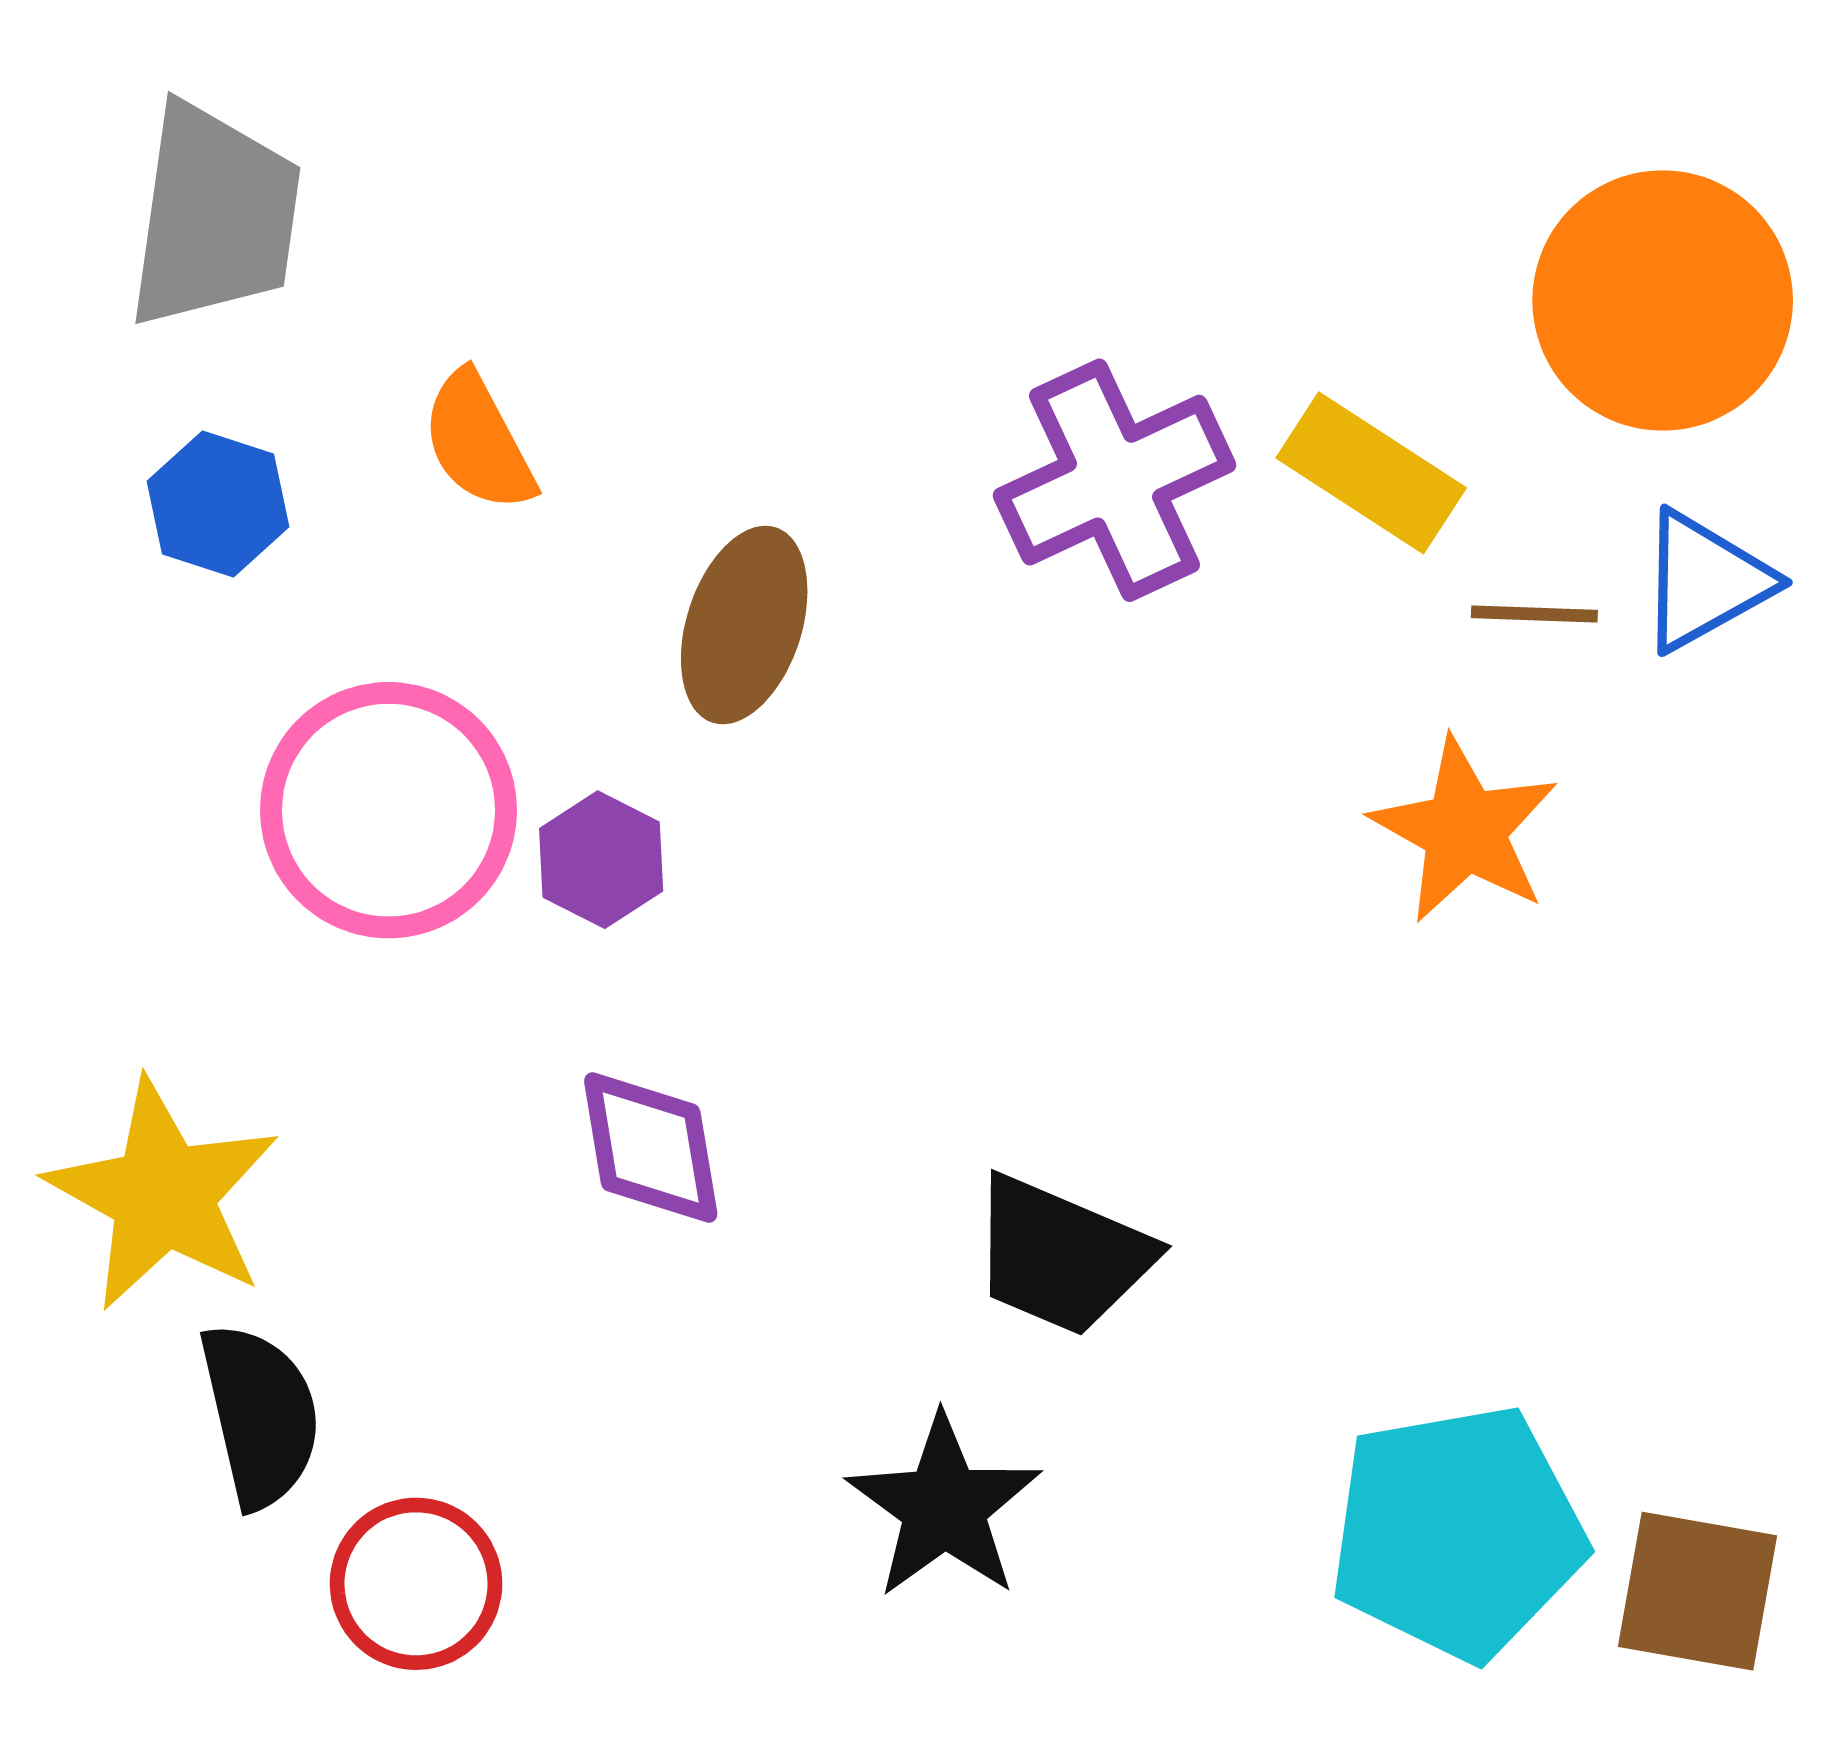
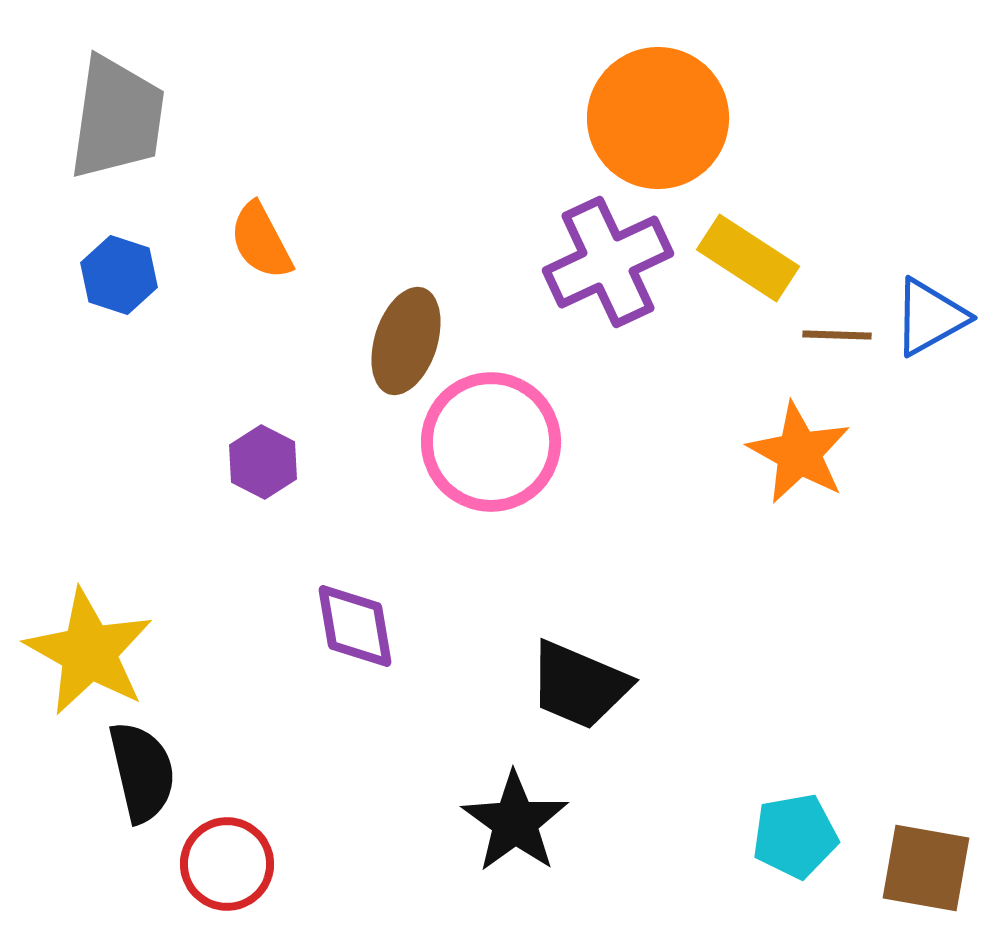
orange circle: (1663, 301) -> (658, 118), moved
pink circle: (389, 810) -> (491, 442), moved
purple hexagon: (601, 860) -> (263, 462), moved
cyan pentagon: (1457, 1532) -> (795, 836), size x0.6

